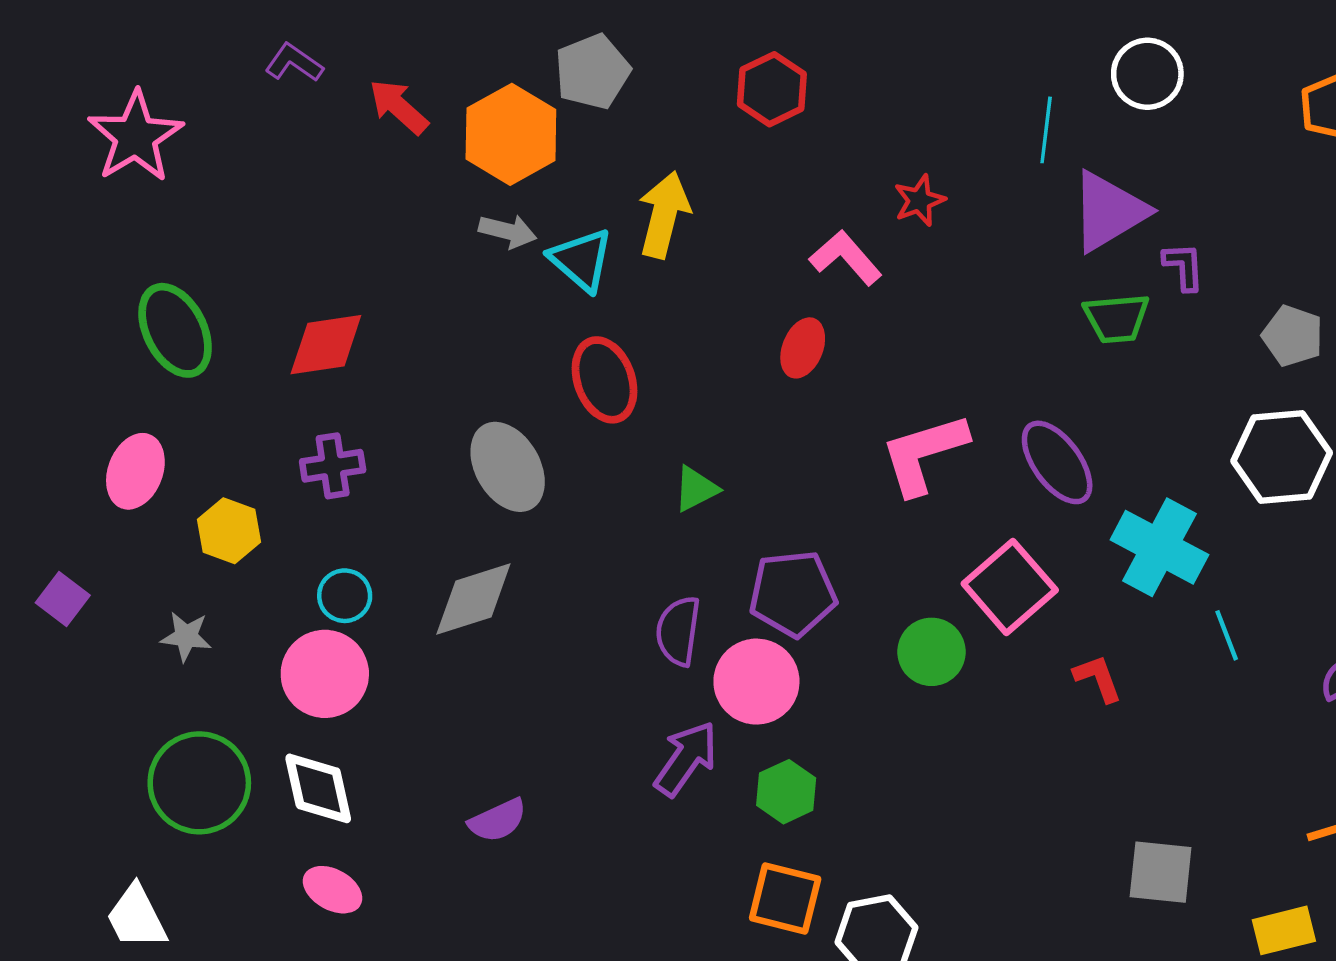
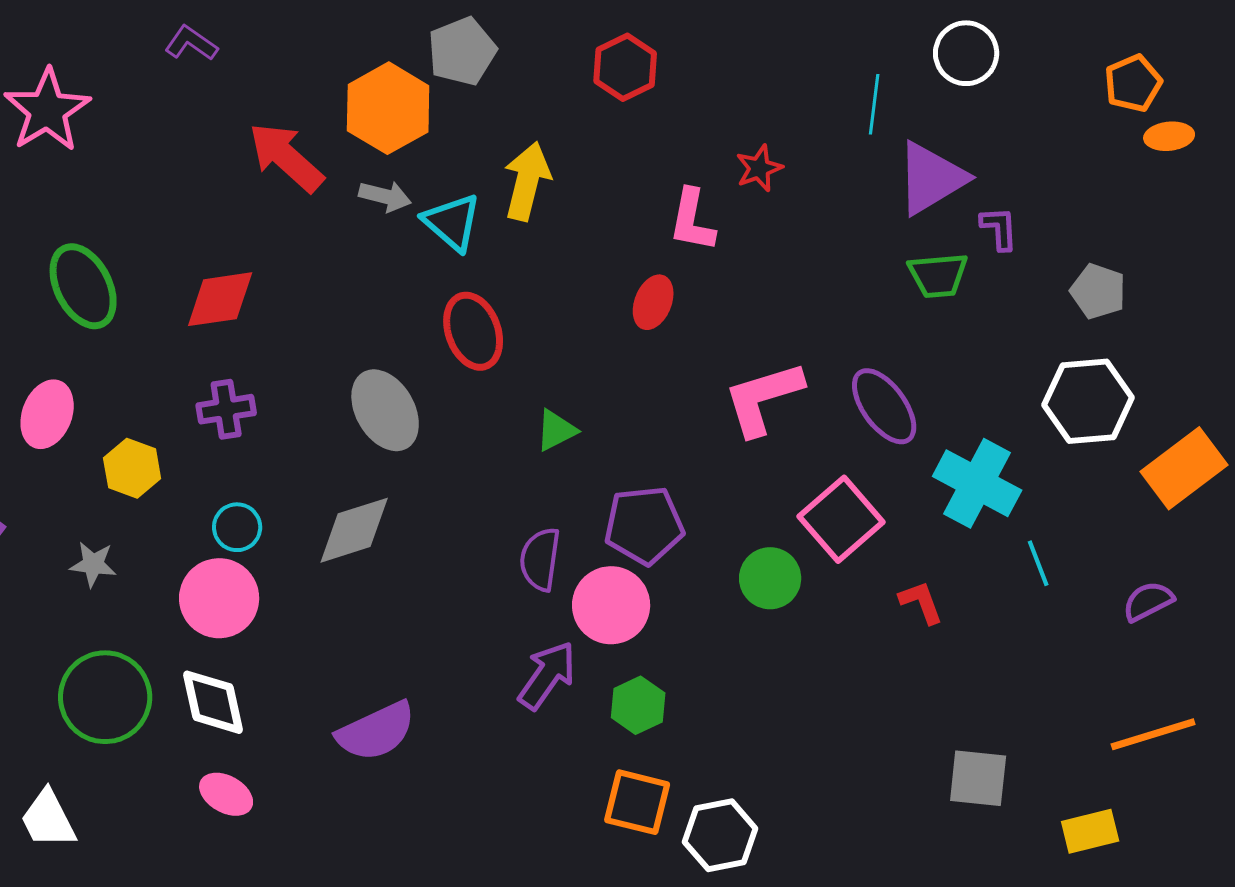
red arrow: (399, 107) -> (286, 157), moved, size x1.4
pink L-shape: (846, 258) -> (692, 220), turned -128
purple semicircle: (498, 820) -> (376, 731), size x1.5

